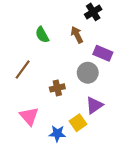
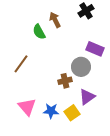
brown arrow: (77, 35) -> (55, 20), moved
brown cross: (57, 88) -> (65, 81), moved
blue star: (57, 134) -> (51, 111), moved

